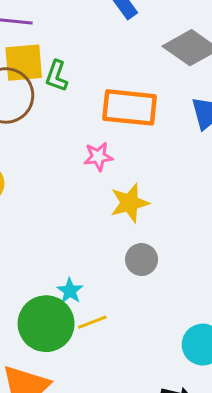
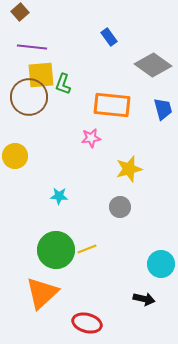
yellow star: (130, 203) -> (129, 169), moved
cyan star: (70, 291) -> (59, 196), moved, turned -30

